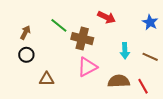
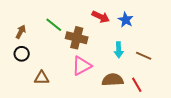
blue star: (150, 22) -> (126, 20), moved

